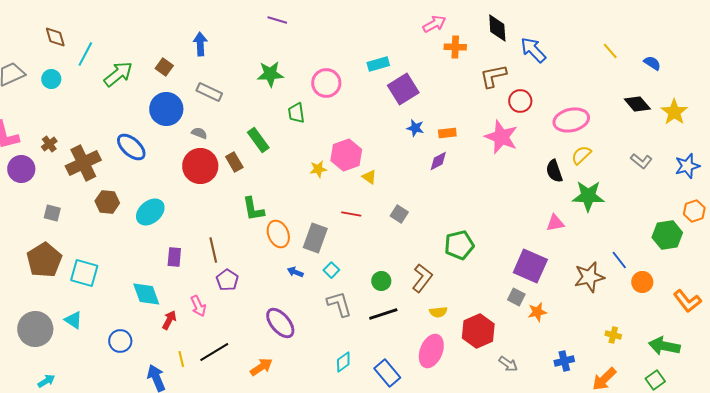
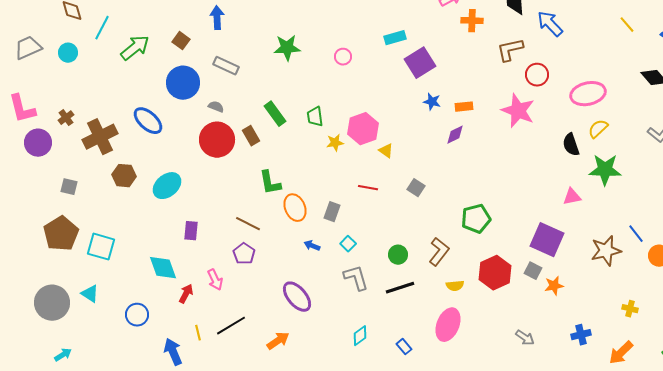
pink circle: (326, 83) -> (343, 57), size x0.6
green trapezoid: (296, 113) -> (315, 117), moved
gray rectangle: (315, 238) -> (332, 212), size x0.7
brown line: (213, 250) -> (248, 224), moved, turned -50
red hexagon: (478, 331) -> (495, 273), moved
blue rectangle: (387, 373) -> (404, 347), size x0.6

